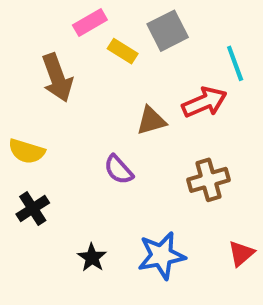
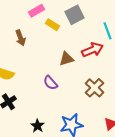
brown arrow: (57, 78) -> (20, 38), size x0.7
brown cross: (209, 180) -> (94, 88), turned -30

